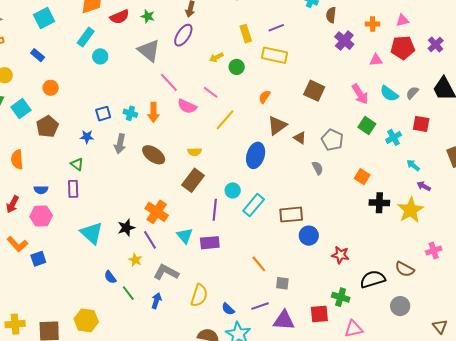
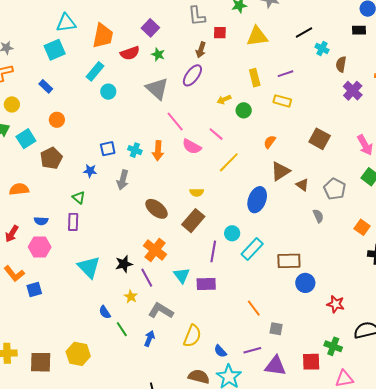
yellow rectangle: (275, 55) -> (282, 101), size x0.7
brown ellipse: (154, 155) -> (157, 209), moved
orange semicircle: (17, 159) -> (19, 189), turned 84

